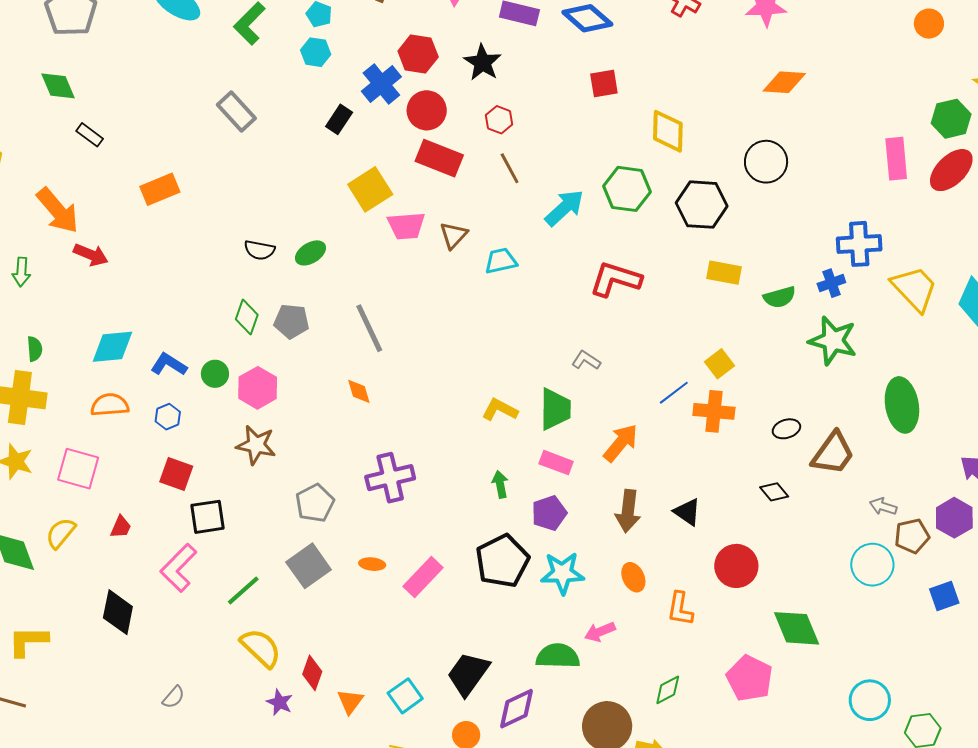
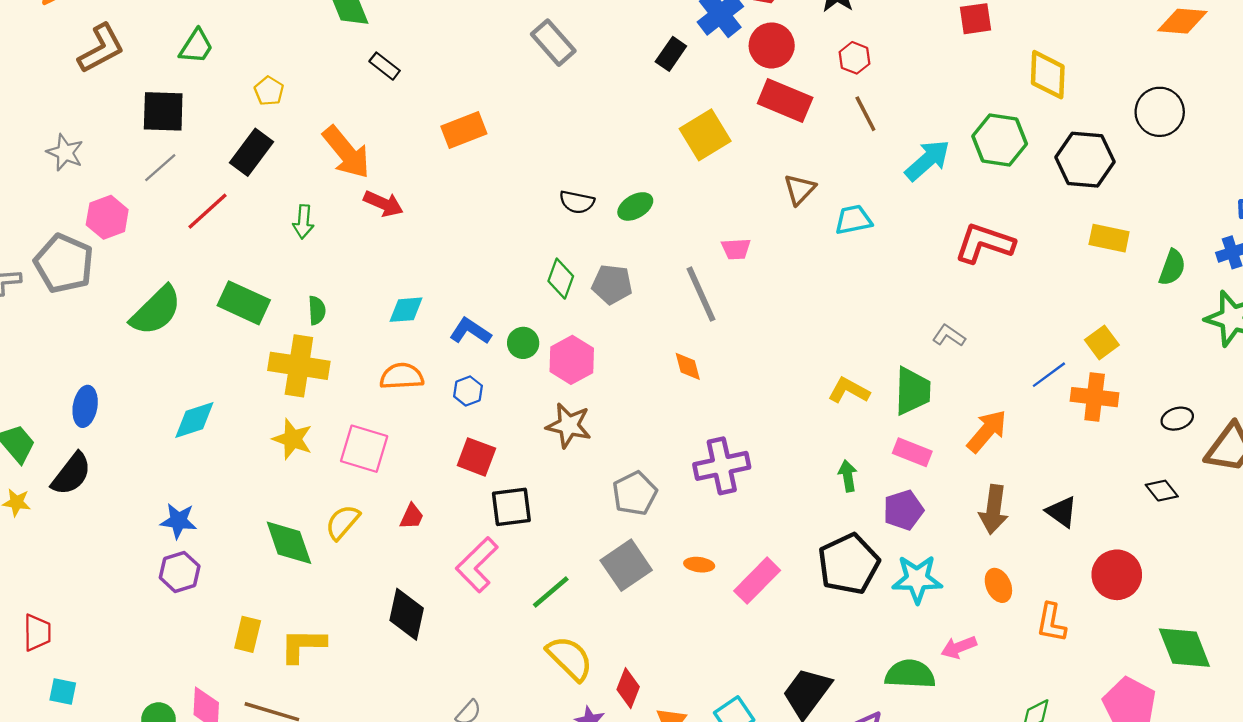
pink trapezoid: (406, 226) -> (736, 249), moved, size x0.7
green semicircle: (780, 297) -> (1172, 267), turned -56
cyan diamond: (112, 347) -> (406, 310), size x0.7

